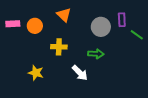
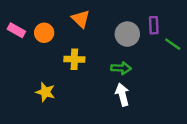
pink rectangle: (13, 24) -> (16, 30), turned 32
white arrow: (80, 73) -> (122, 95), moved, turned -150

